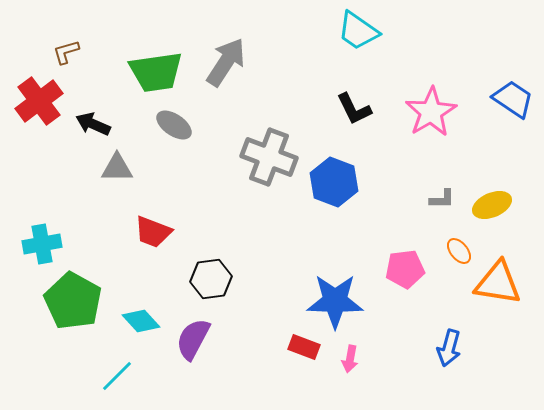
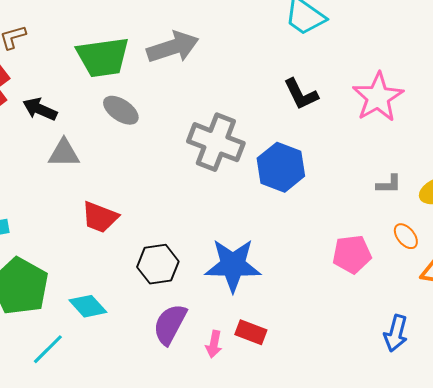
gray arrow: (226, 62) -> (173, 47), turned 39
blue star: (335, 301) -> (233, 265), moved
purple semicircle: (193, 339) -> (170, 324), moved
pink arrow: (350, 359) -> (214, 344), moved
cyan line: (117, 376) -> (48, 349), moved

